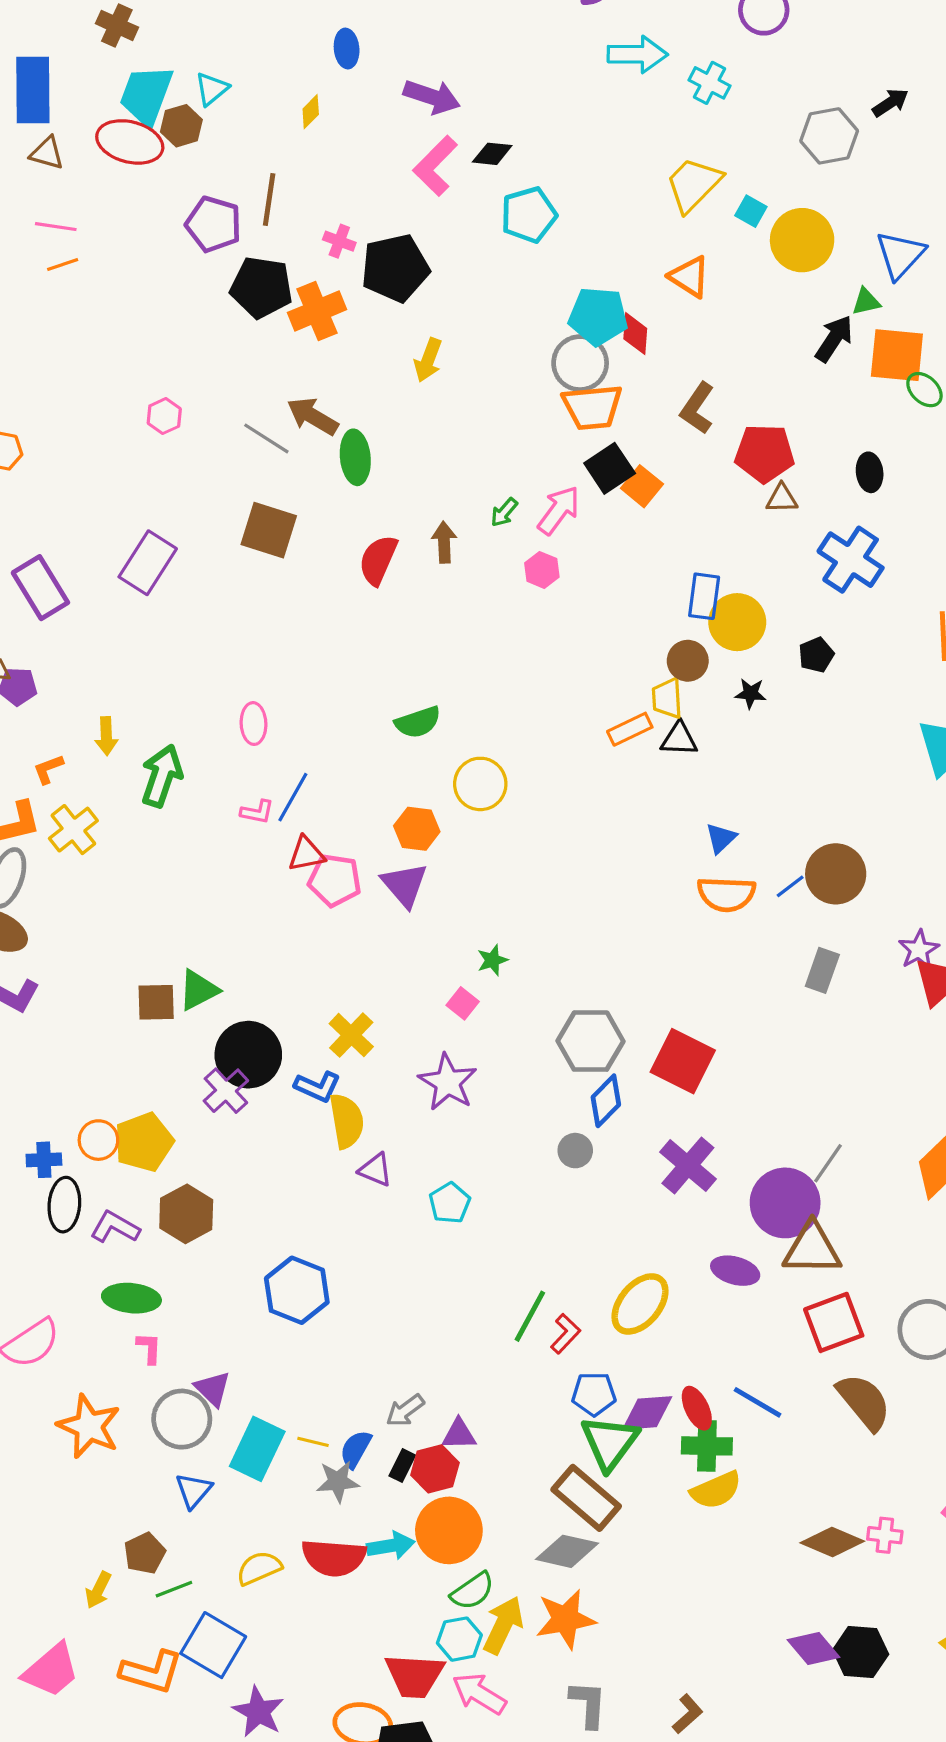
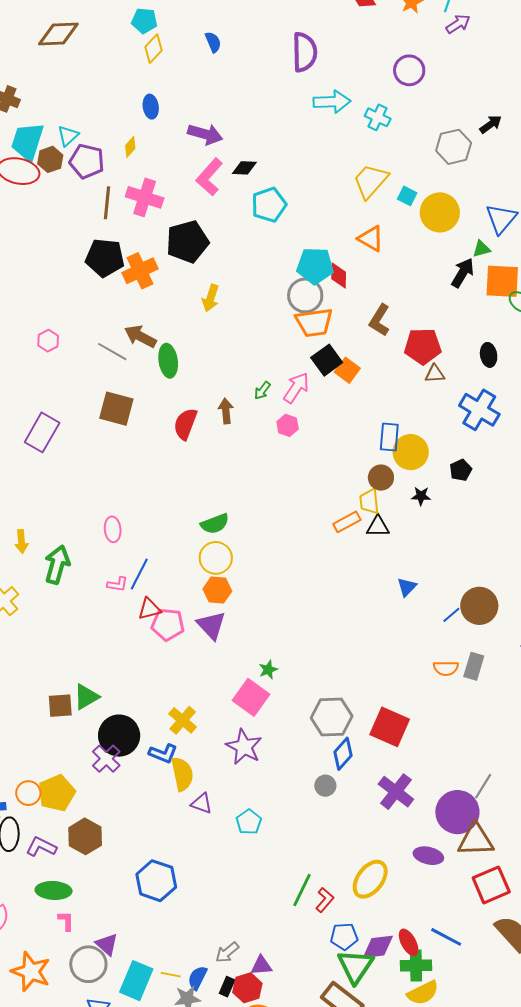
purple pentagon: (213, 224) -> (87, 161), moved
pink cross: (339, 241) -> (145, 197), moved, size x1.8
yellow circle: (480, 784) -> (216, 558), moved
orange semicircle: (726, 894) -> (446, 668), moved, size x0.7
pink square: (463, 1003) -> (251, 697), size x1.8

